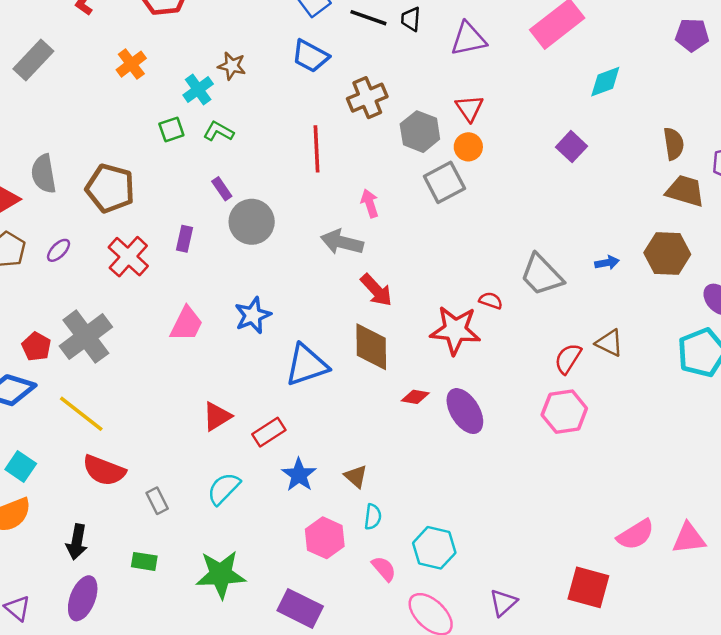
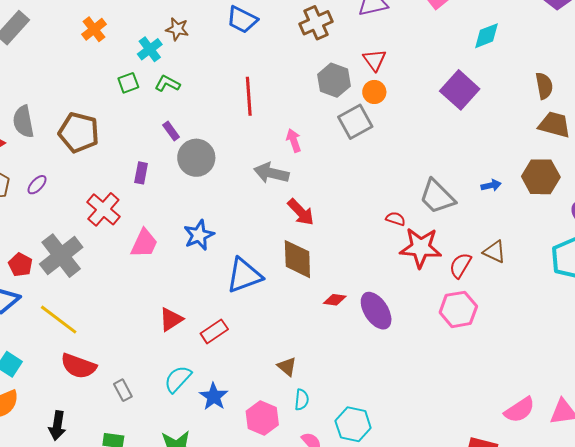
brown cross: (367, 98) -> (316, 23), moved
purple square: (571, 147) -> (460, 90), size x1.5
red cross: (128, 257) -> (103, 209), moved
red star: (455, 330) -> (421, 248), moved
blue star: (299, 475) -> (214, 397), moved

